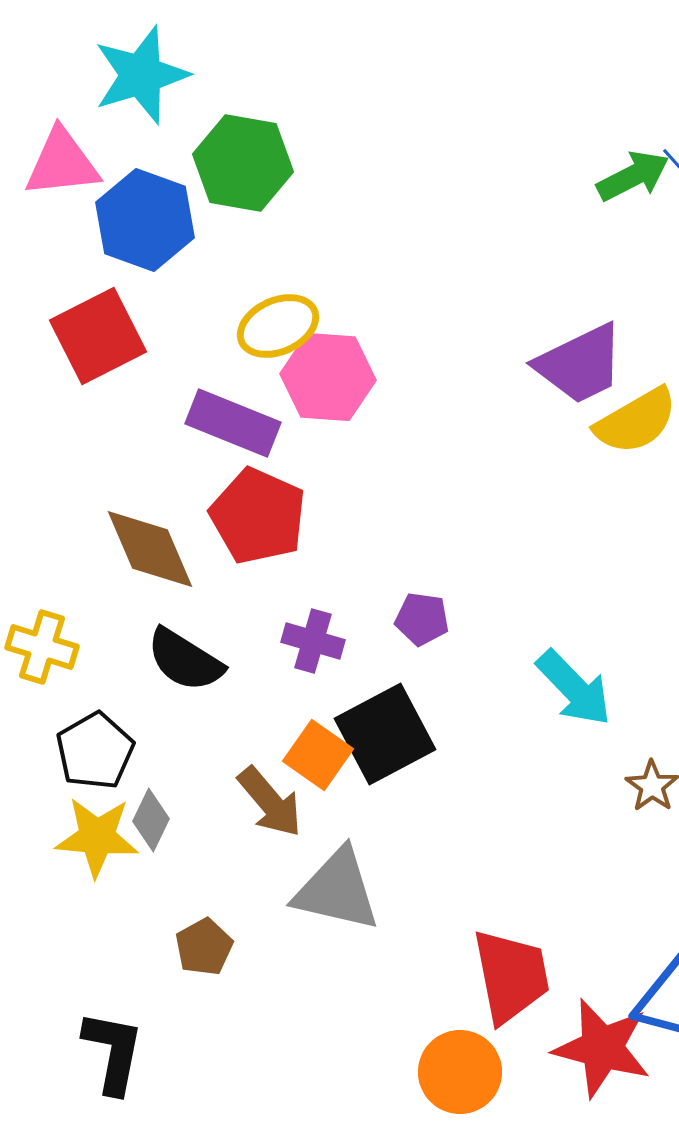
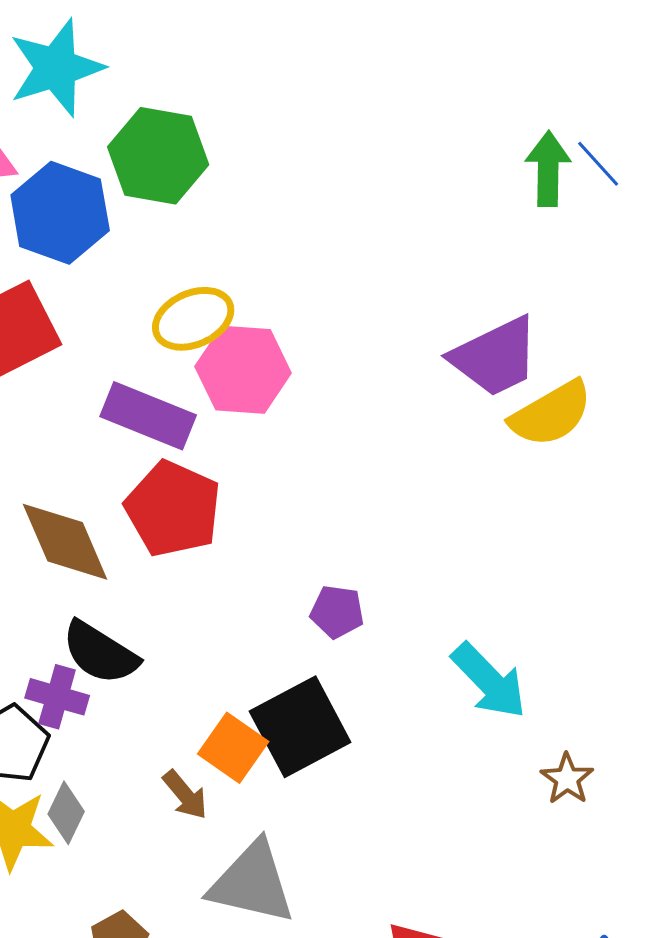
green arrow: (633, 176) -> (548, 169), turned -62
purple cross: (313, 641) -> (57, 697), moved
brown arrow: (270, 802) -> (185, 795), size x0.7

